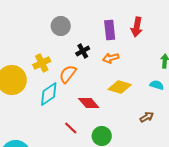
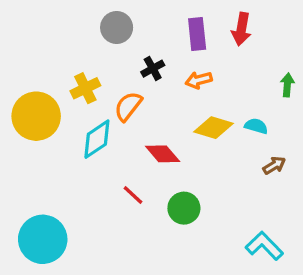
cyan semicircle: (157, 85) -> (256, 126), moved
brown arrow: (147, 117) -> (274, 165), moved

